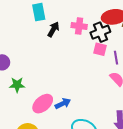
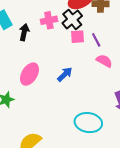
blue arrow: (63, 103) -> (65, 74), moved
pink ellipse: (43, 104) -> (29, 74), moved

